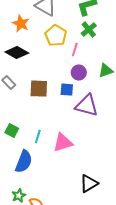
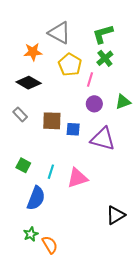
orange star: (21, 24) -> (33, 52), turned -30
blue square: (67, 90) -> (73, 129), moved
black triangle: (89, 184) -> (115, 215), moved

